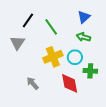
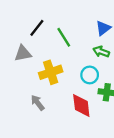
gray triangle: (17, 43) -> (23, 53), turned 42
yellow cross: (53, 57) -> (51, 72), moved

